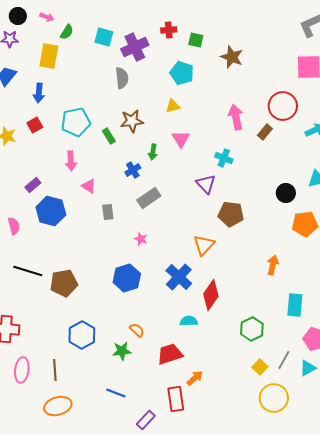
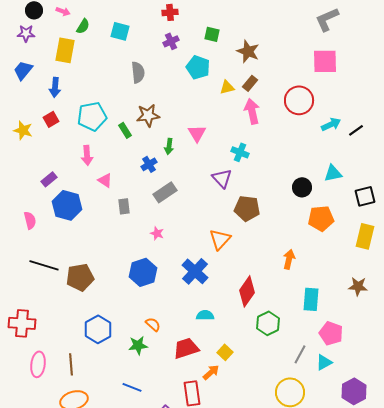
red cross: (169, 30) -> (170, 12), moved
purple cross: (135, 47) -> (171, 41), moved, size x0.6
yellow triangle: (173, 106) -> (227, 87), moved
brown rectangle: (265, 132) -> (250, 83), moved
red diamond: (211, 295) -> (247, 291), moved
yellow square: (260, 367) -> (225, 352), moved

